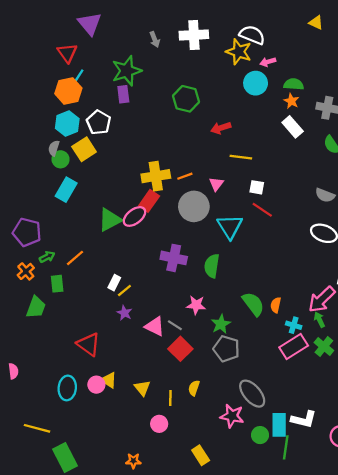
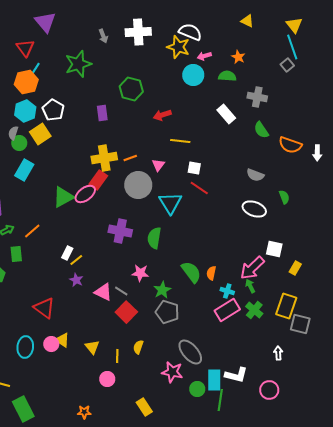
purple rectangle: (123, 94) -> (102, 113), moved
orange star: (291, 101) -> (238, 57), moved

